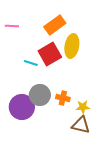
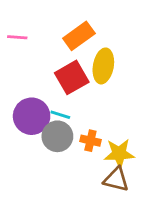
cyan line: (31, 63) -> (60, 115), moved
purple circle: (22, 107) -> (32, 116), moved
yellow star: (83, 107) -> (119, 154), size x1.5

